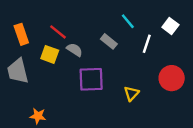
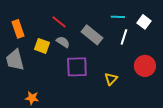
cyan line: (128, 21) -> (118, 17), moved, turned -48
red line: (58, 32) -> (59, 22), moved
gray rectangle: (109, 41) -> (92, 35), size x1.5

